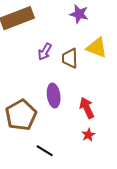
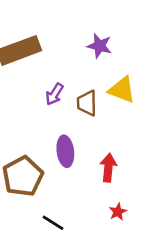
red arrow: (87, 108) -> (108, 168), turned 30
red star: (88, 135) -> (118, 212), moved

